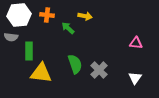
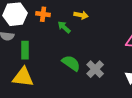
green semicircle: (75, 64) -> (71, 63), turned -36
yellow triangle: (41, 73) -> (23, 77), moved

